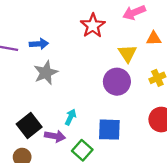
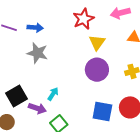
yellow triangle: (127, 53) -> (97, 42), moved
gray star: (46, 73) -> (37, 53), turned 30
blue square: (109, 130) -> (102, 111), moved

